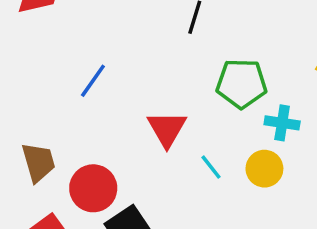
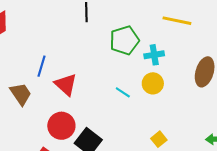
red triangle: (167, 129) -> (66, 84), moved
brown trapezoid: (38, 162) -> (21, 94), moved

